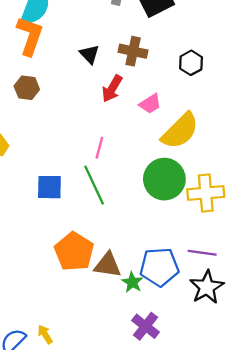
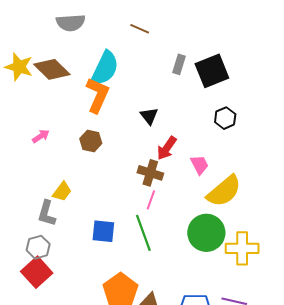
brown cross: (133, 51) -> (150, 173), moved
black hexagon: (191, 63) -> (225, 118), moved
pink trapezoid: (150, 104) -> (199, 165), turned -90

